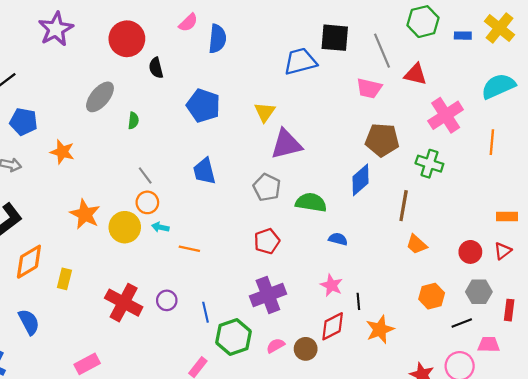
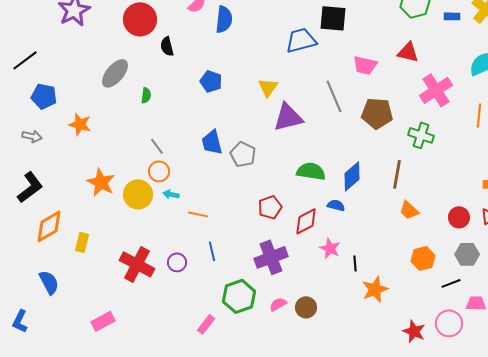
gray line: (382, 51) -> (334, 96), moved
blue pentagon: (203, 106) -> (211, 81), size x0.7
blue diamond: (361, 180) -> (352, 176), moved
gray pentagon: (267, 187) -> (243, 154), moved
blue line: (206, 312) -> (212, 251), moved
red diamond: (333, 326) -> (306, 221), moved

